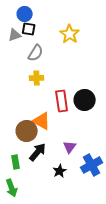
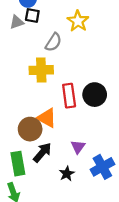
gray semicircle: (36, 53) -> (53, 42), moved
yellow cross: (37, 78) -> (41, 70), size x1.5
green rectangle: (16, 162) -> (18, 164), size x1.5

